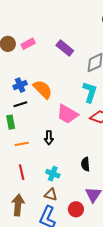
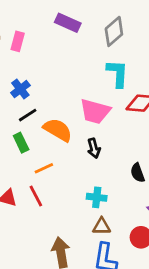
pink rectangle: (28, 44) -> (18, 41), moved, turned -32
orange semicircle: (43, 89) -> (58, 130), moved
black arrow: (49, 138) -> (94, 148), moved
red line: (22, 172) -> (36, 196), moved

